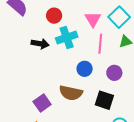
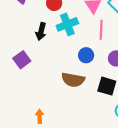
black arrow: (40, 44) -> (41, 31), turned 96
purple square: (42, 103) -> (22, 60), moved

